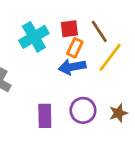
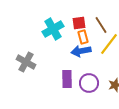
orange rectangle: (75, 48) -> (83, 37), turned -40
purple rectangle: (45, 116) -> (67, 79), moved

